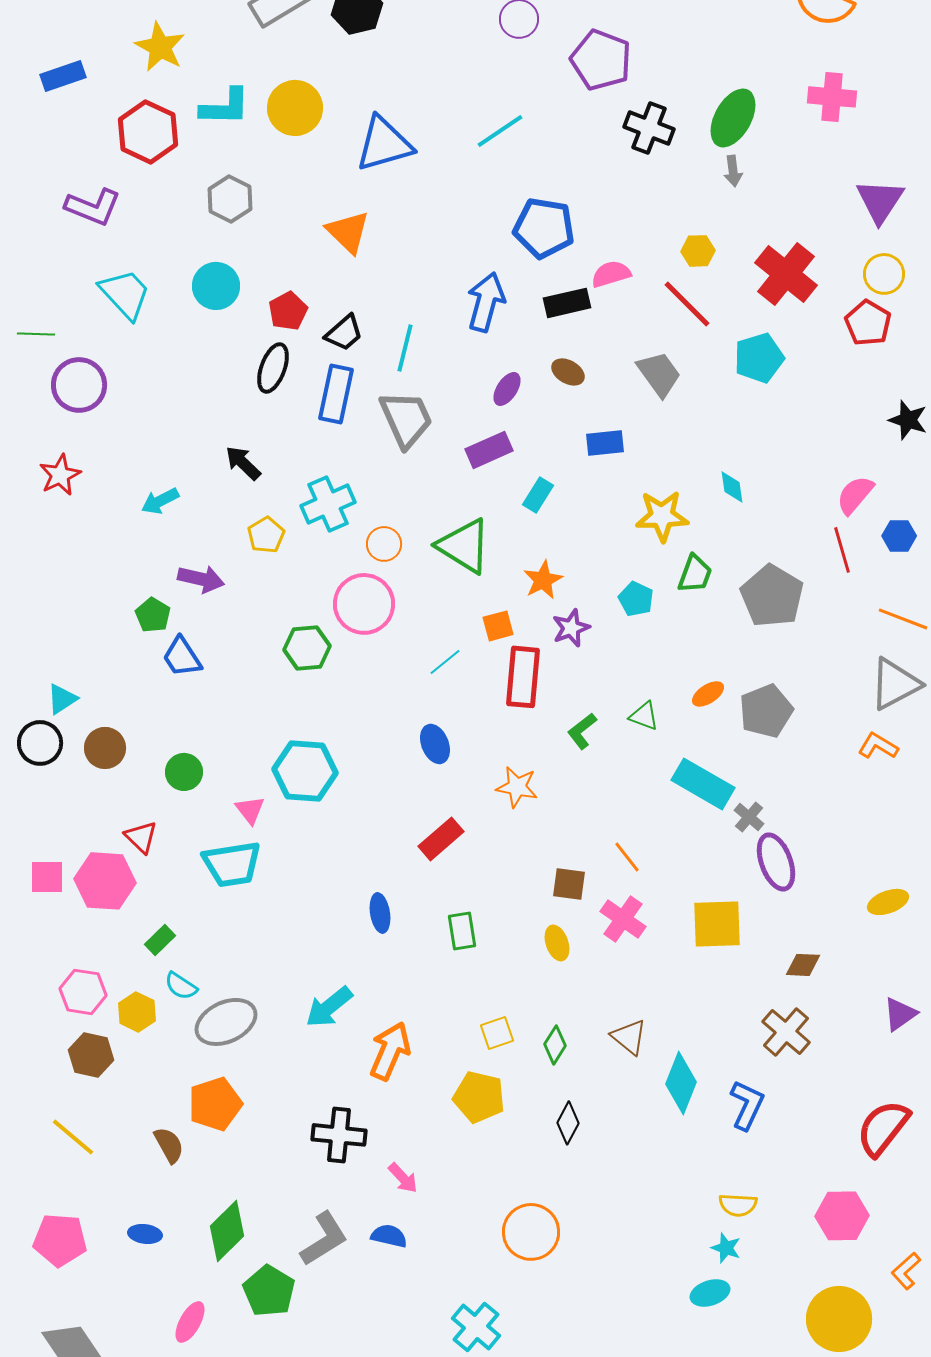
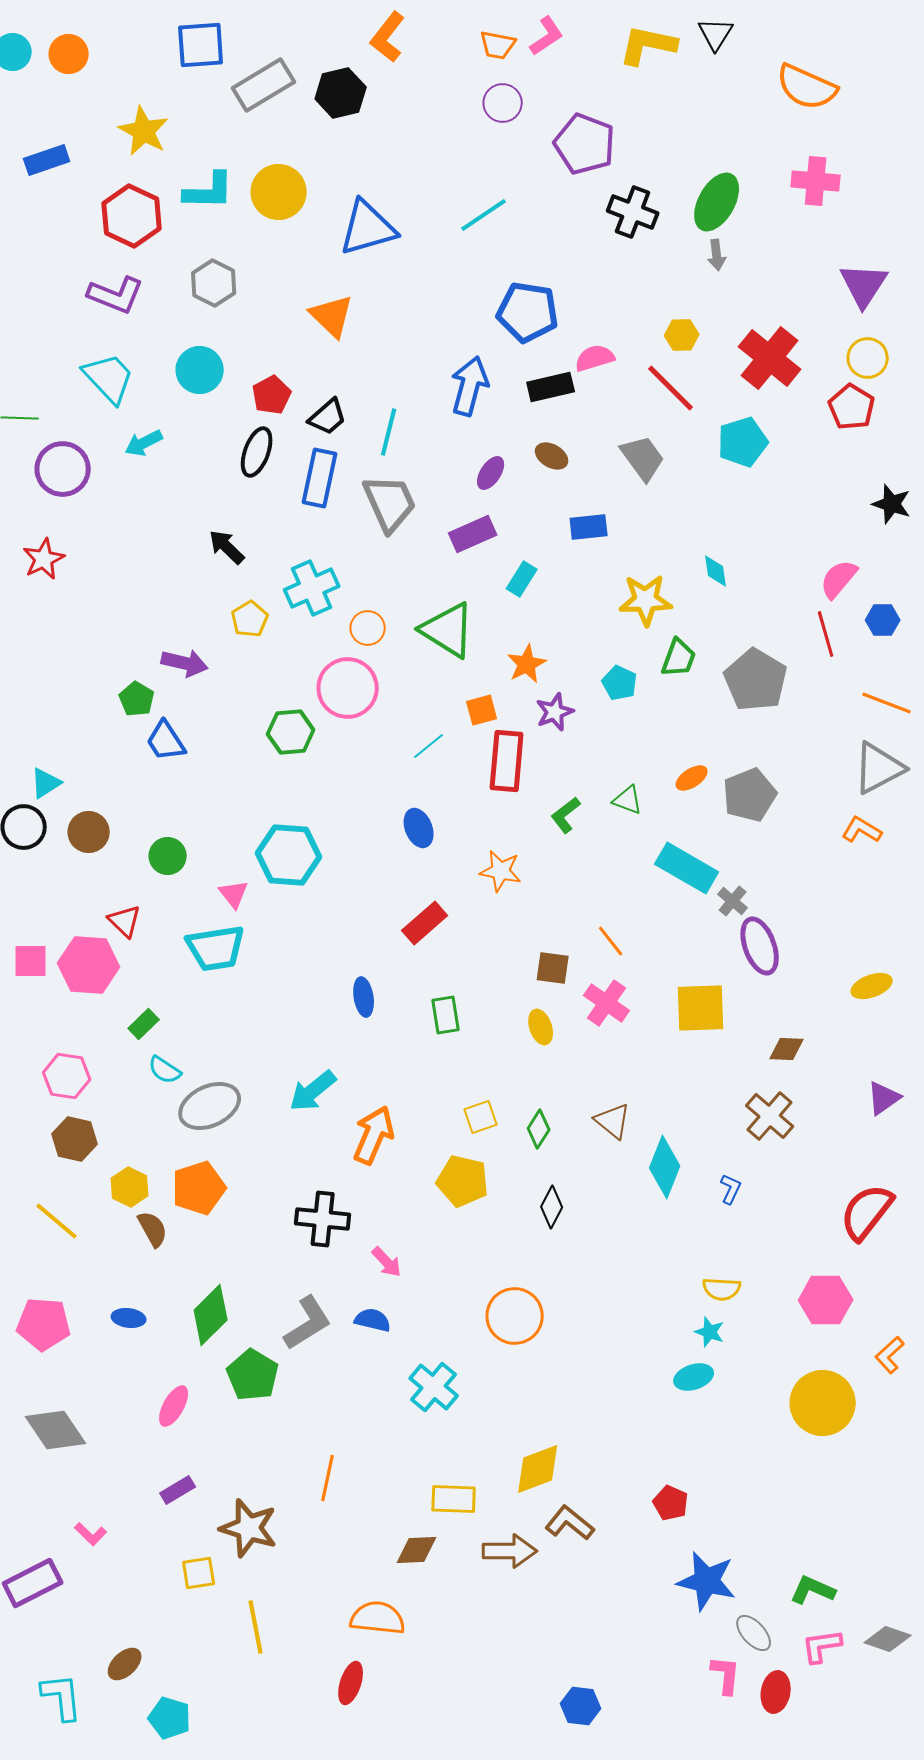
purple L-shape: (93, 207) -> (116, 295), moved
cyan arrow: (160, 501) -> (144, 443), moved
yellow hexagon: (137, 1012) -> (130, 1187), moved
blue L-shape: (747, 1105) -> (731, 1189), size x0.6
cyan cross: (476, 1327) -> (434, 1387), moved

